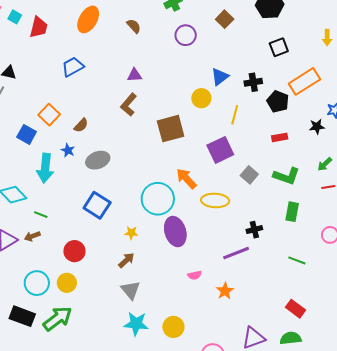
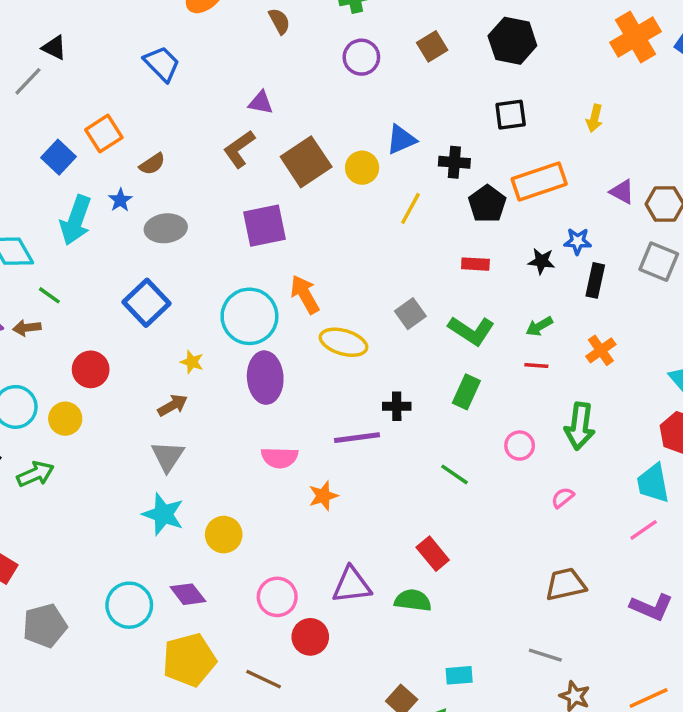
blue trapezoid: (73, 67) -> (162, 64), turned 60
brown square: (171, 129) -> (306, 162), moved, turned -32
purple square: (220, 150) -> (264, 226), moved
pink semicircle: (195, 275) -> (280, 458), size x1.5
green arrow: (58, 319) -> (35, 474), size x0.7

